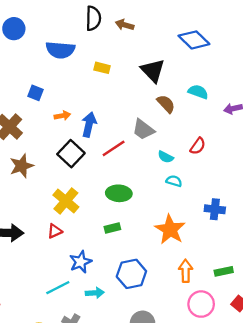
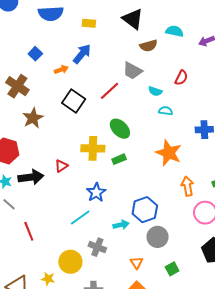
blue square: (35, 93) -> (35, 54), turned 32
brown semicircle: (166, 104) -> (149, 46), turned 126
blue arrow: (89, 124) -> (82, 54), moved, turned 35
green ellipse: (119, 193) -> (120, 129), turned 50
yellow cross: (66, 201) -> (93, 148), moved, turned -30
red triangle: (55, 231) -> (61, 166), moved
blue hexagon: (131, 274) -> (145, 210), moved
cyan arrow: (95, 293) -> (121, 225), moved

